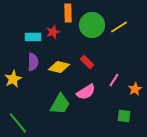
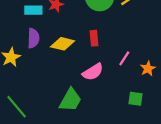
red rectangle: (87, 62) -> (94, 38), turned 40
green trapezoid: (60, 104) -> (70, 100), moved

